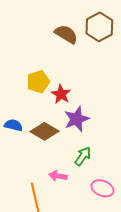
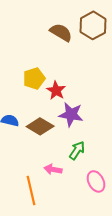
purple star: (77, 119) -> (71, 114), turned 30
pink ellipse: (102, 188) -> (96, 181), turned 40

